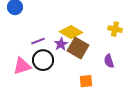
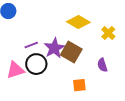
yellow cross: (115, 29) -> (108, 33), turned 32
yellow diamond: (71, 32) -> (78, 22), moved
purple star: (61, 44) -> (54, 48), size x1.5

